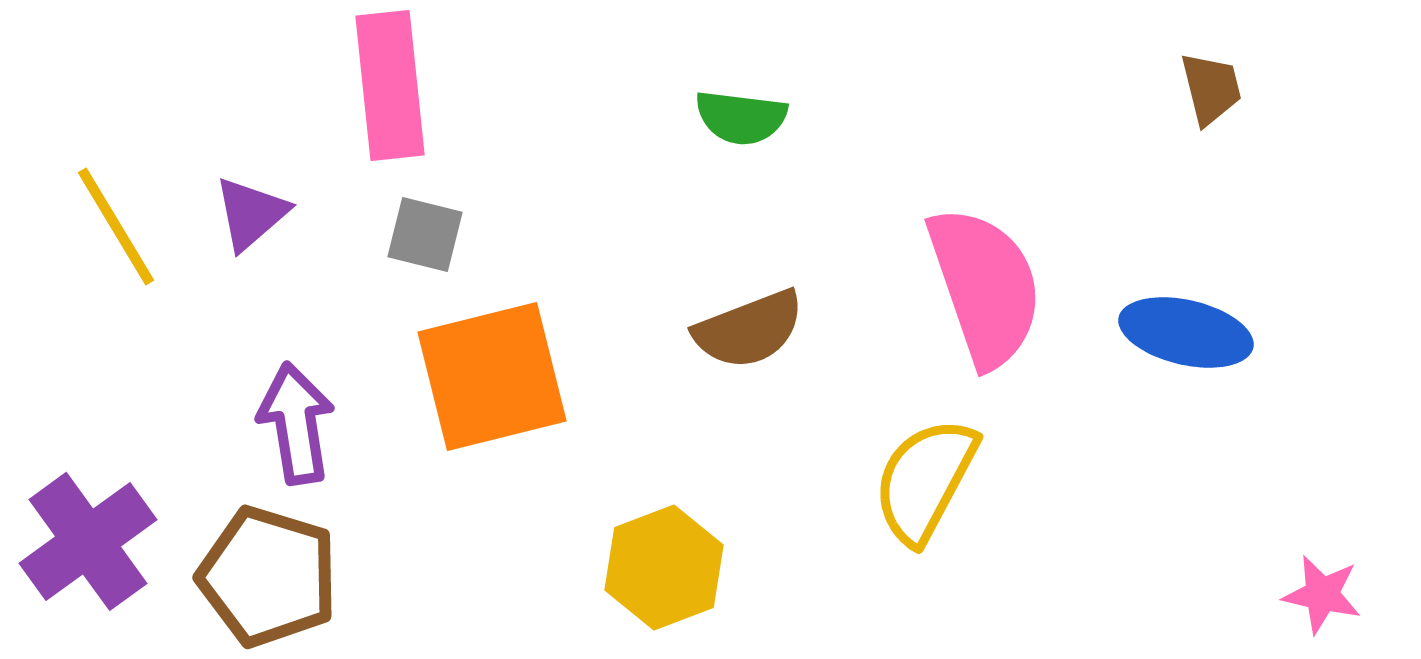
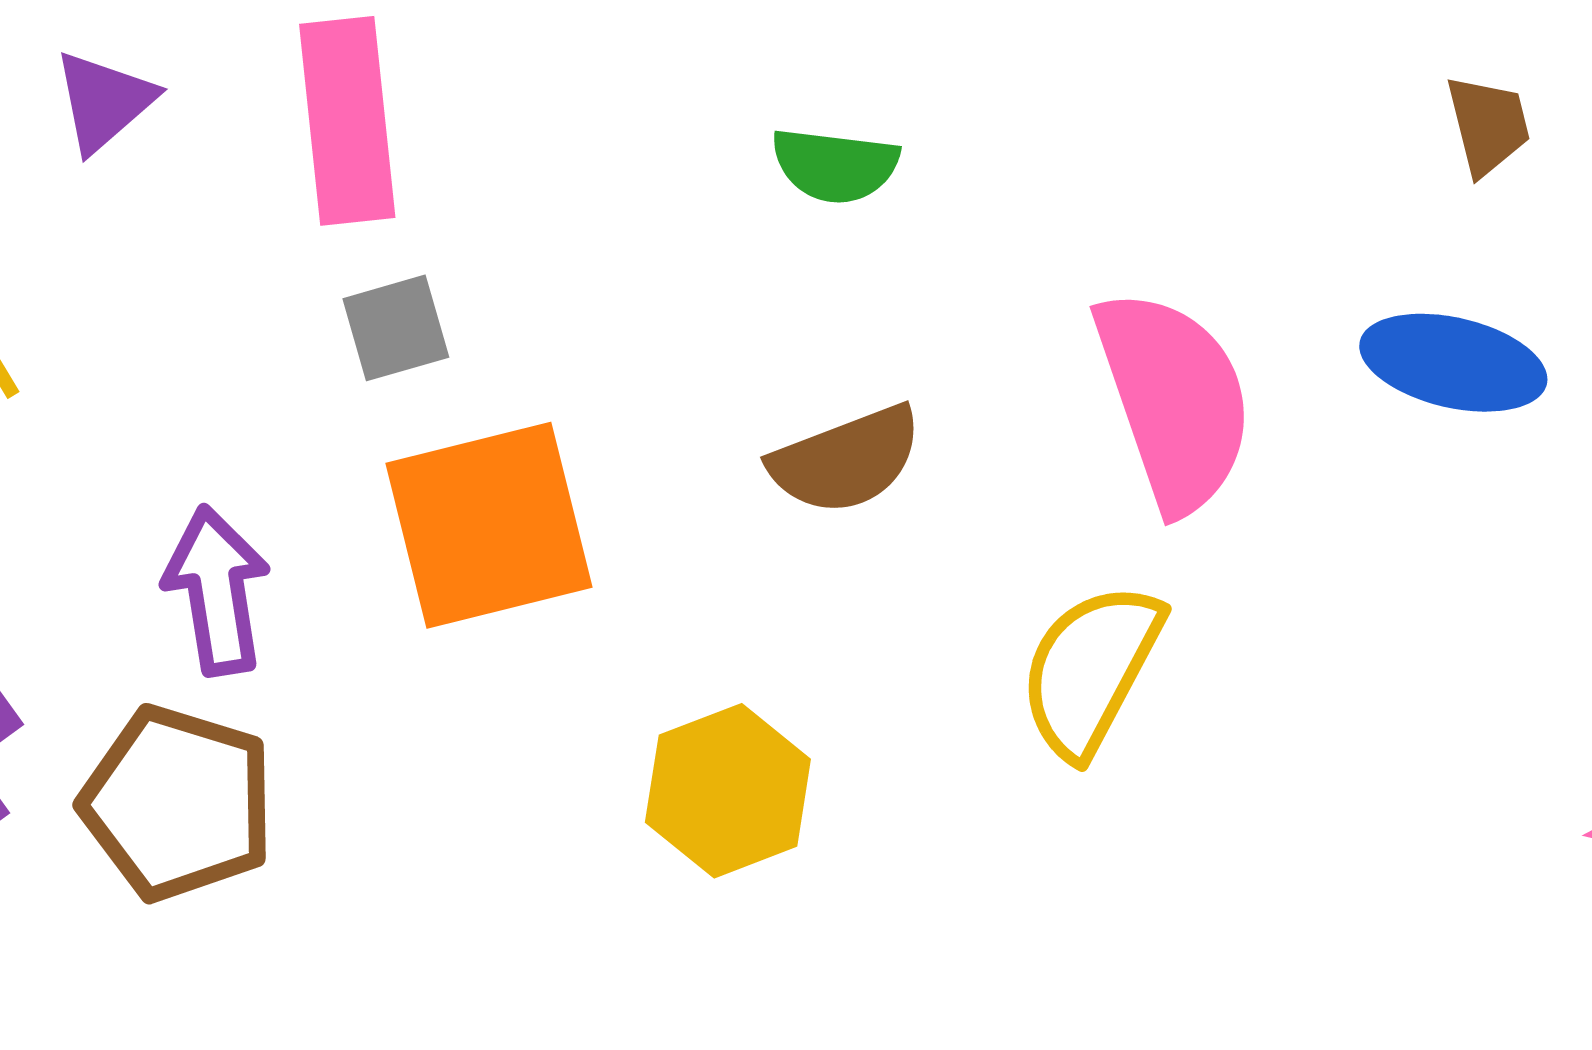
purple triangle: (251, 213) -> (104, 101), moved
gray square: (425, 234) -> (396, 328), turned -30
blue ellipse: (1186, 332) -> (1453, 363), moved

